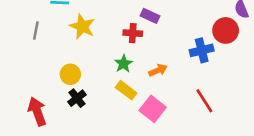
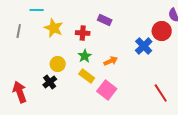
red cross: (133, 33) -> (83, 33), moved
blue cross: (202, 50) -> (144, 46), turned -30
yellow circle: (70, 74) -> (58, 64), moved
red line: (204, 101) -> (161, 93), moved

